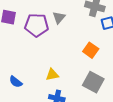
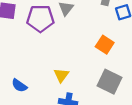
yellow triangle: (52, 75) -> (61, 75), turned -40

